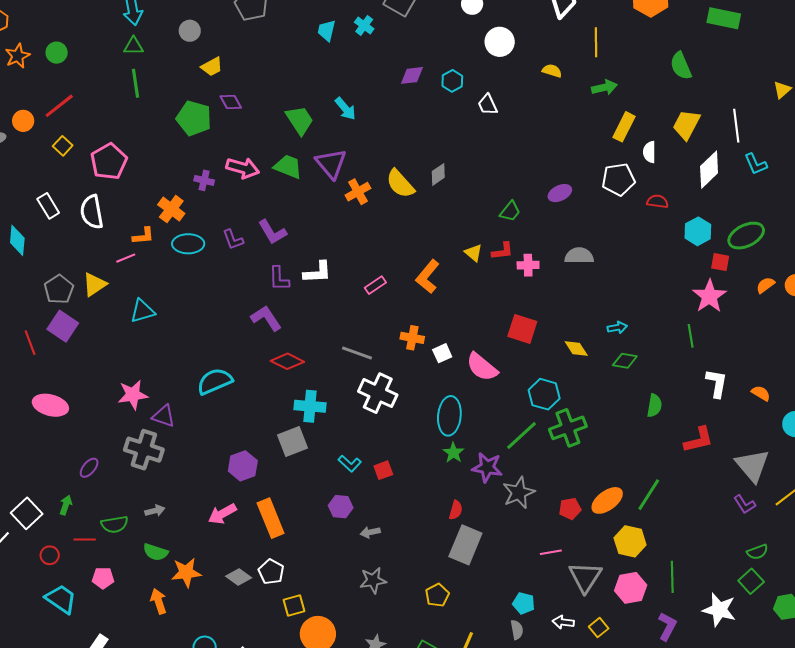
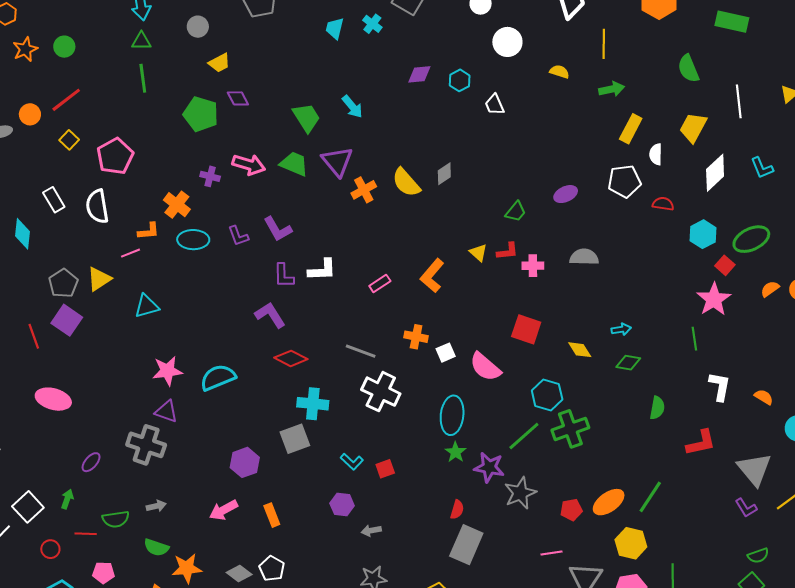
white line: (736, 126) -> (739, 101), moved
red square: (720, 262) -> (725, 265), turned 30
pink star: (133, 395) -> (167, 371), moved
orange rectangle: (271, 518) -> (272, 515), size x0.6

